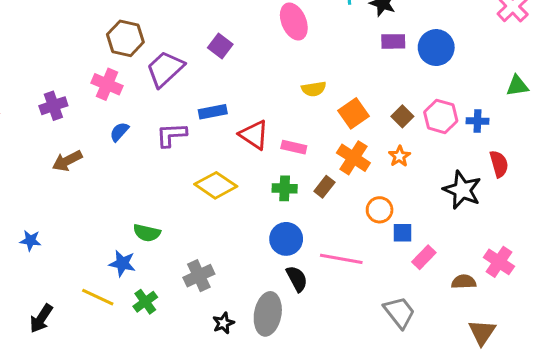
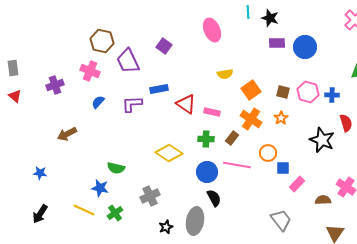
purple trapezoid: (165, 69) -> (128, 61), turned -72
brown square: (402, 116) -> (283, 92), turned -32
brown arrow: (67, 161) -> (67, 134), moved
yellow diamond: (216, 185) -> (169, 153), moved
pink line: (341, 259) -> (237, 165), moved
black arrow: (41, 319) -> (40, 214), moved

